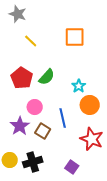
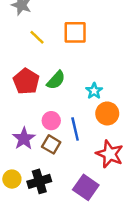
orange square: (75, 37) -> (75, 32), moved
pink circle: (35, 107) -> (51, 121), moved
purple square: (72, 167) -> (86, 187), size x1.5

